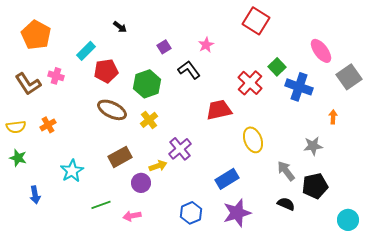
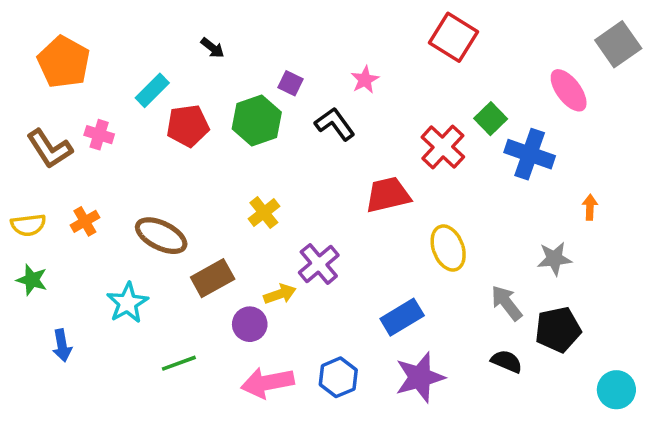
purple square: (164, 47) -> (290, 83), turned -32
gray square: (349, 77) -> (618, 44), moved
green hexagon: (147, 84) -> (257, 120), moved
brown ellipse: (112, 110) -> (161, 236), moved
pink arrow: (132, 216) -> (267, 383), moved, size x1.6

